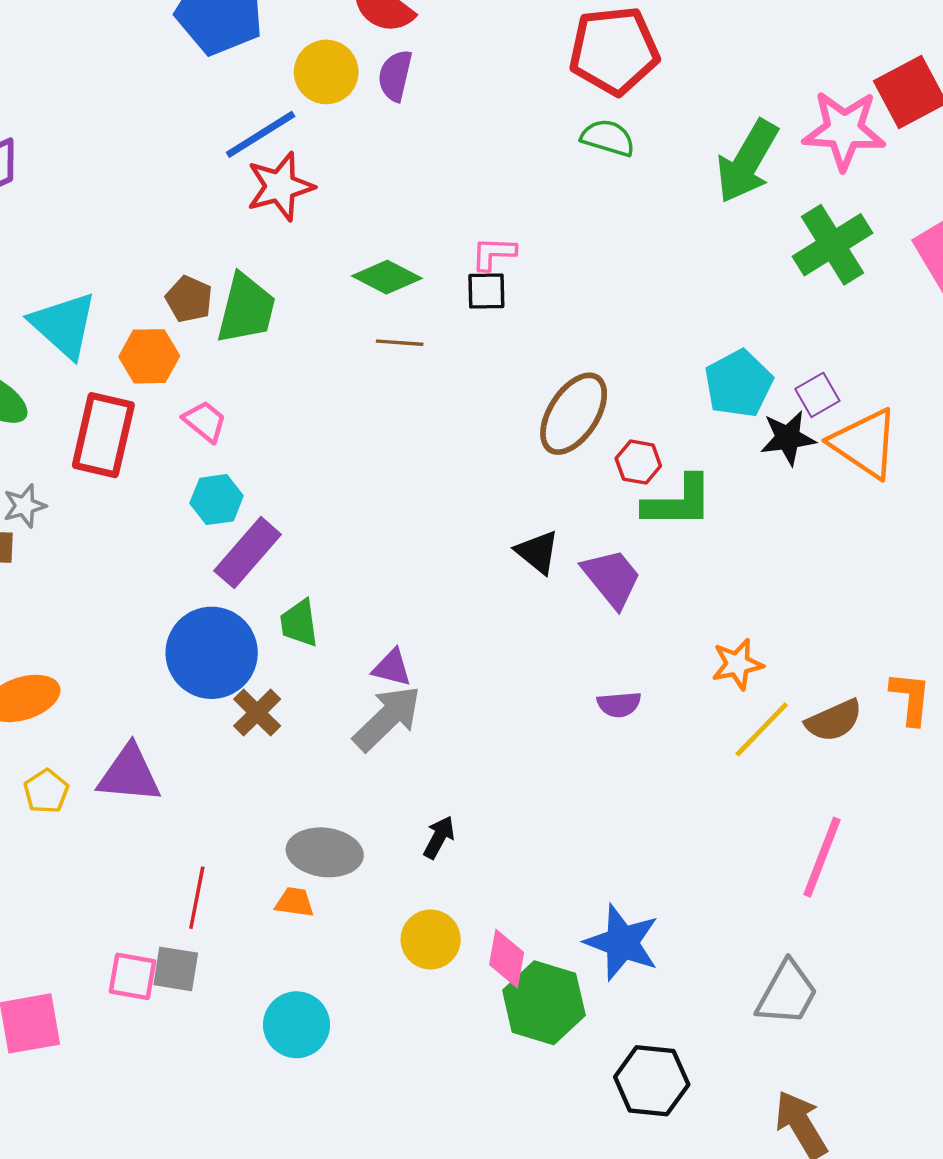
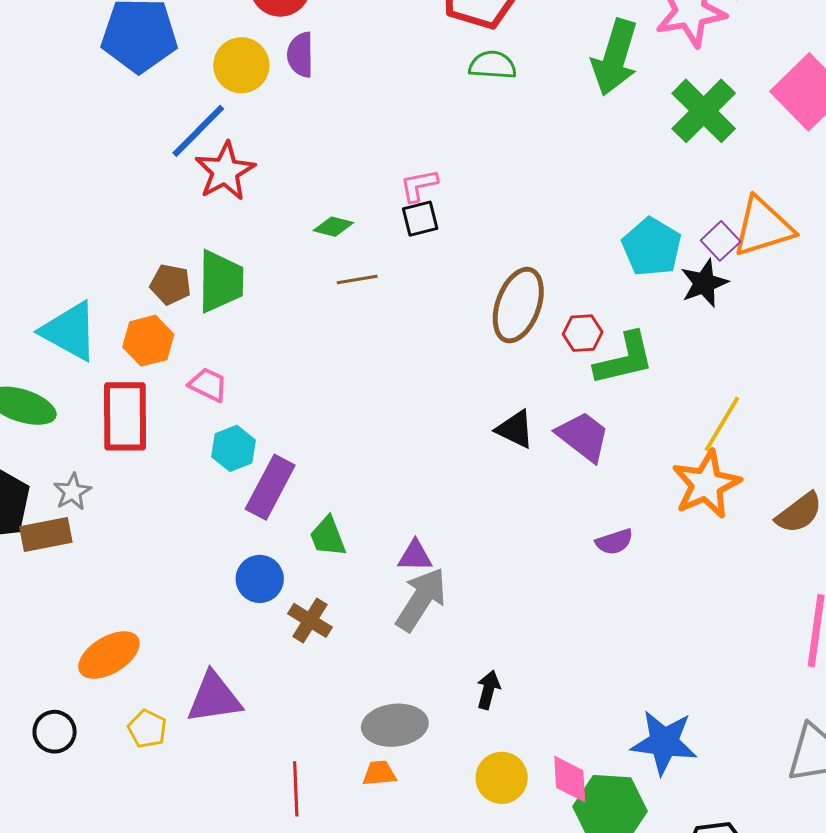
green diamond: (387, 277) -> (333, 227), size x0.7
orange triangle: (865, 443) -> (763, 227), moved, turned -38
blue circle: (212, 653) -> (260, 579), size x0.6
orange star: (737, 664) -> (706, 484), size x1.5
yellow line: (762, 729) -> (722, 424), moved

